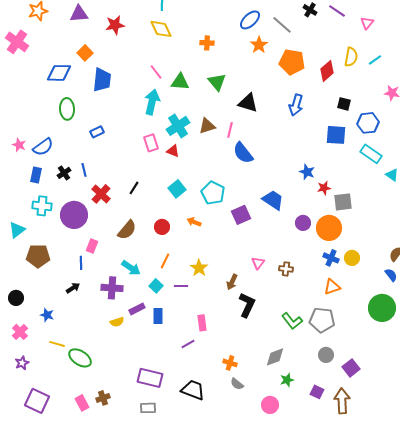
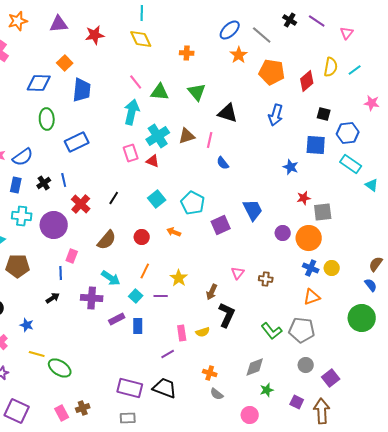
blue rectangle: (97, 132) -> (77, 142), size x1.6
blue semicircle: (243, 153) -> (223, 163), size x0.6
blue star: (307, 172) -> (291, 167), moved
blue trapezoid: (273, 200) -> (253, 210), turned 30
yellow semicircle: (117, 322) -> (203, 332), moved
black trapezoid: (193, 390) -> (165, 388), moved

